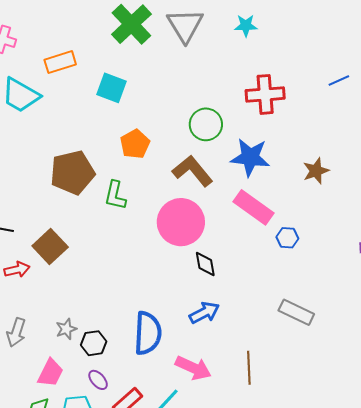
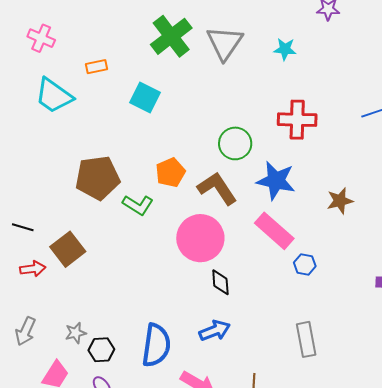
orange rectangle: (60, 62) -> (97, 67), size x0.7
orange pentagon: (135, 144) -> (170, 172), moved
green L-shape: (115, 195) -> (138, 205), turned -76
gray rectangle: (296, 312) -> (306, 339), turned 48

